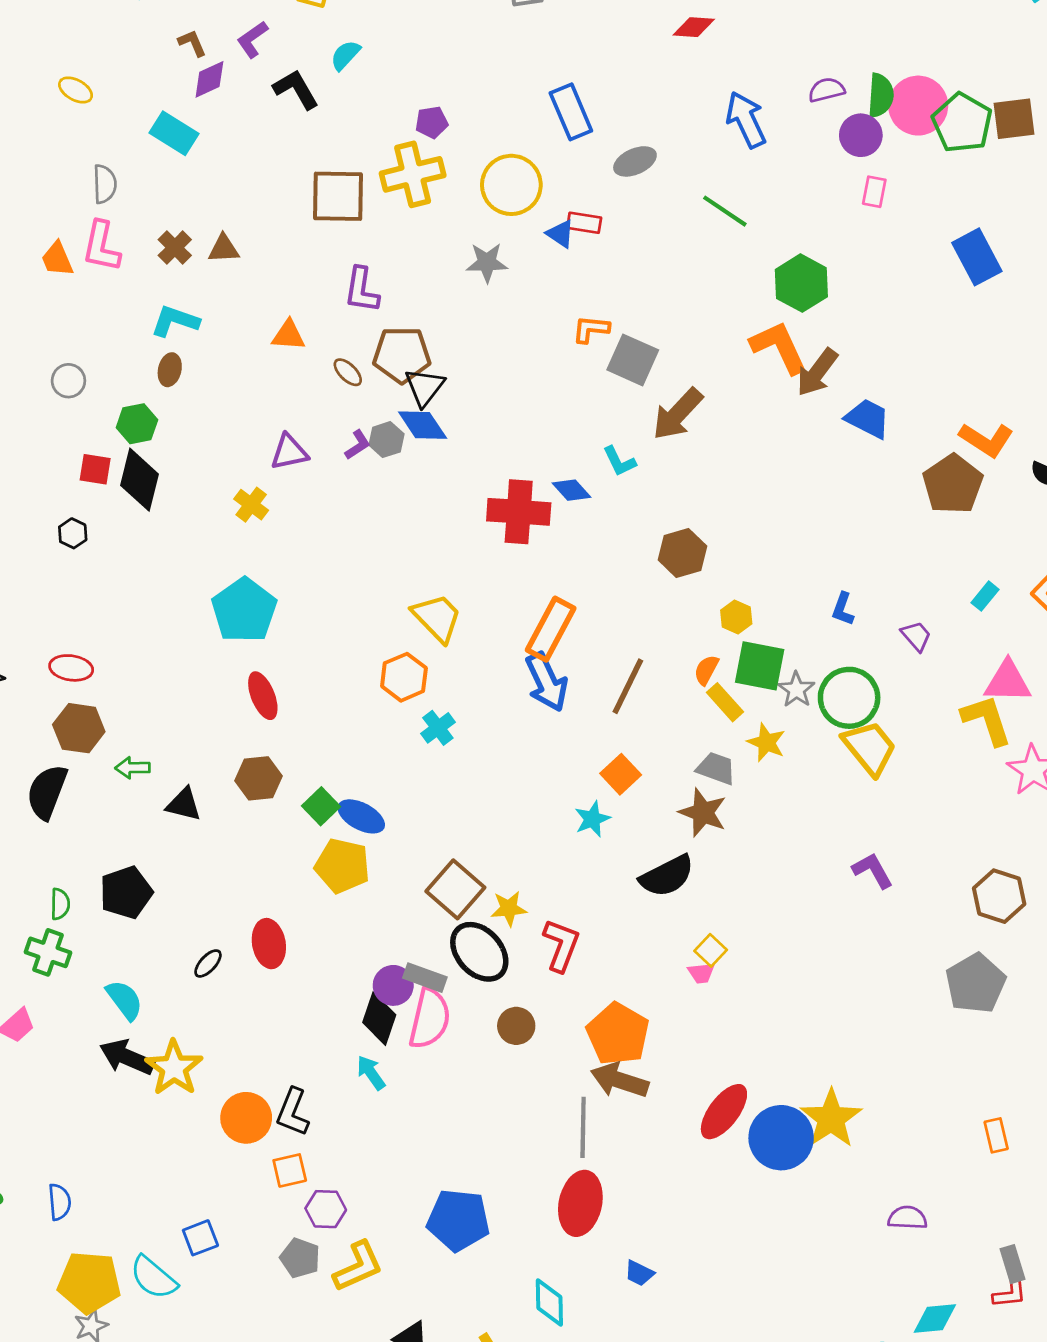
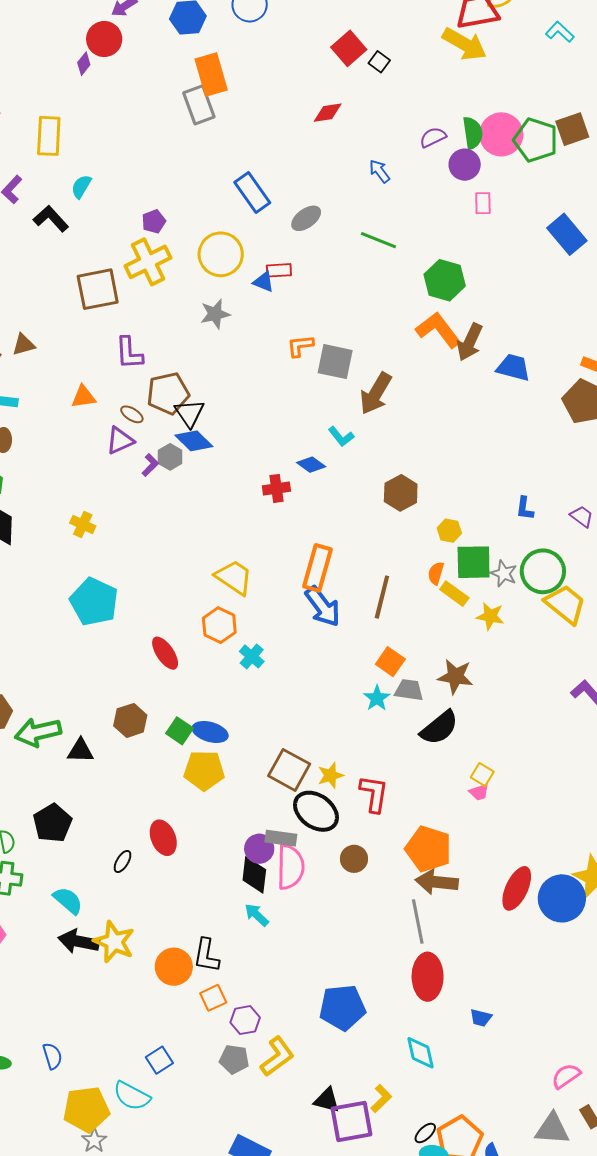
blue arrow: (746, 120) -> (380, 171), size x0.6
purple triangle: (289, 452) -> (120, 441), moved
red cross: (519, 512) -> (276, 488), size x0.6
red ellipse: (263, 696) -> (165, 653), moved
green arrow: (133, 768) -> (38, 732), size x1.8
gray trapezoid: (716, 768) -> (409, 690), moved

